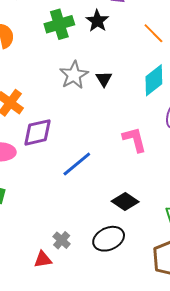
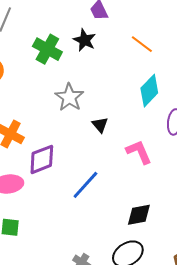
green cross: (59, 24) -> (47, 49), turned -36
black triangle: (104, 79) -> (100, 125), moved
black diamond: (125, 202) -> (139, 215), turned -36

